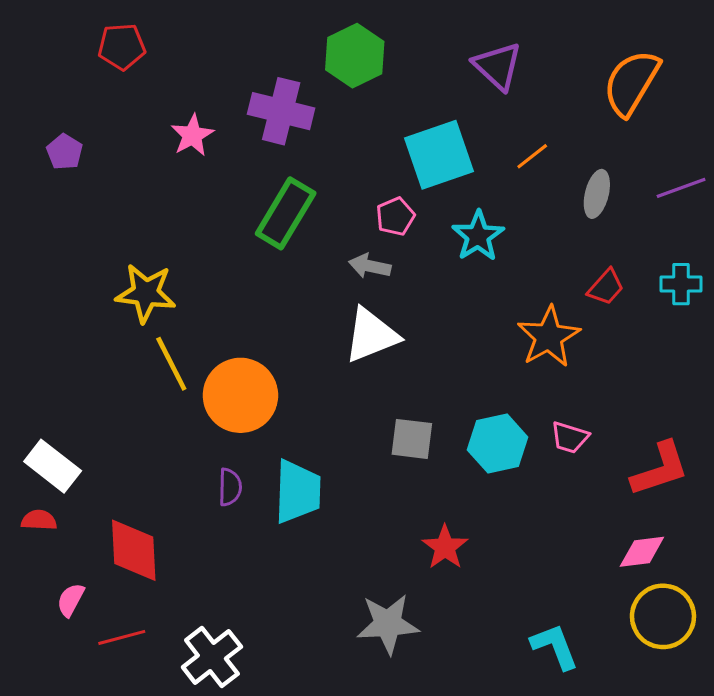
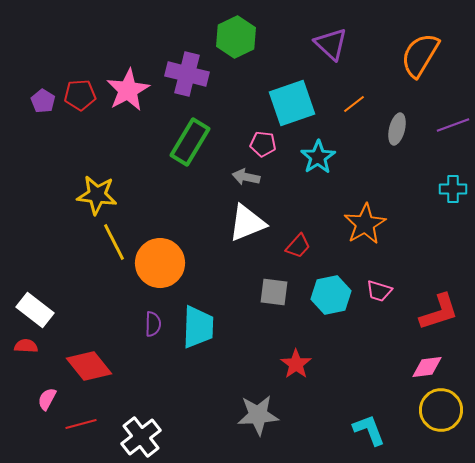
red pentagon: (122, 47) -> (80, 95), moved
pink star: (192, 135) -> (128, 90), size x1.5
pink pentagon: (395, 216) -> (263, 144), turned 30
red trapezoid: (606, 287) -> (298, 246), moved
red diamond: (134, 550) -> (89, 366), turned -36

